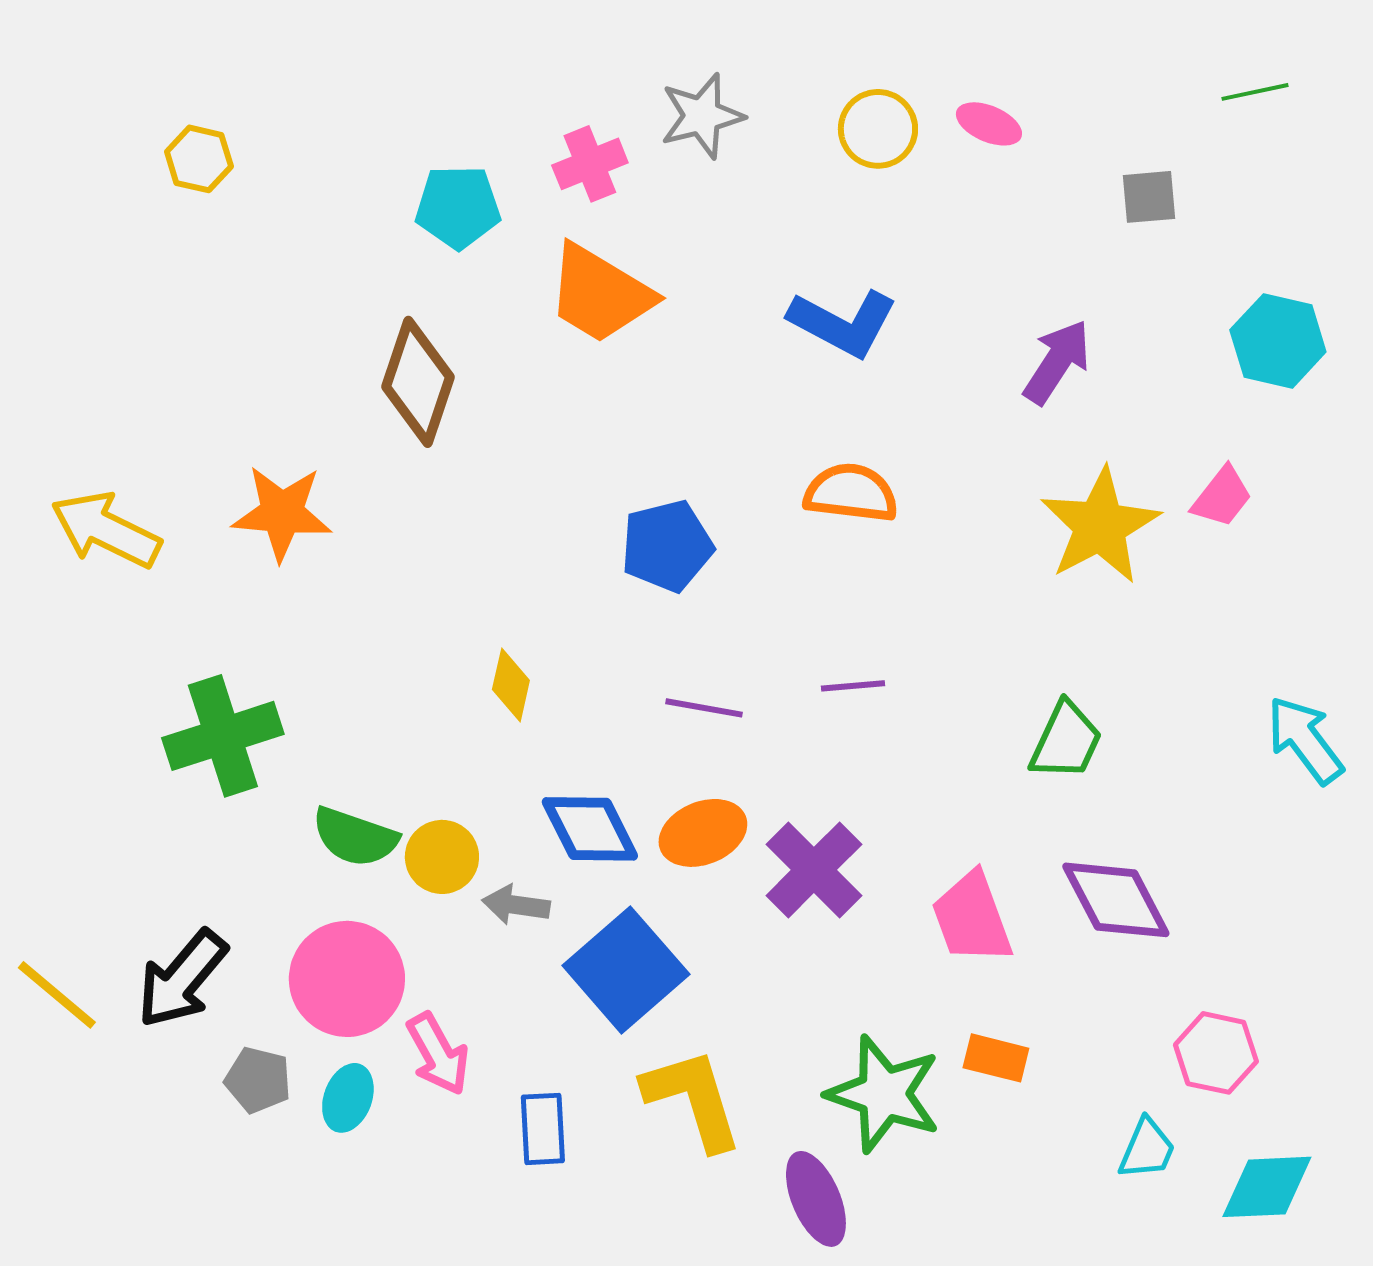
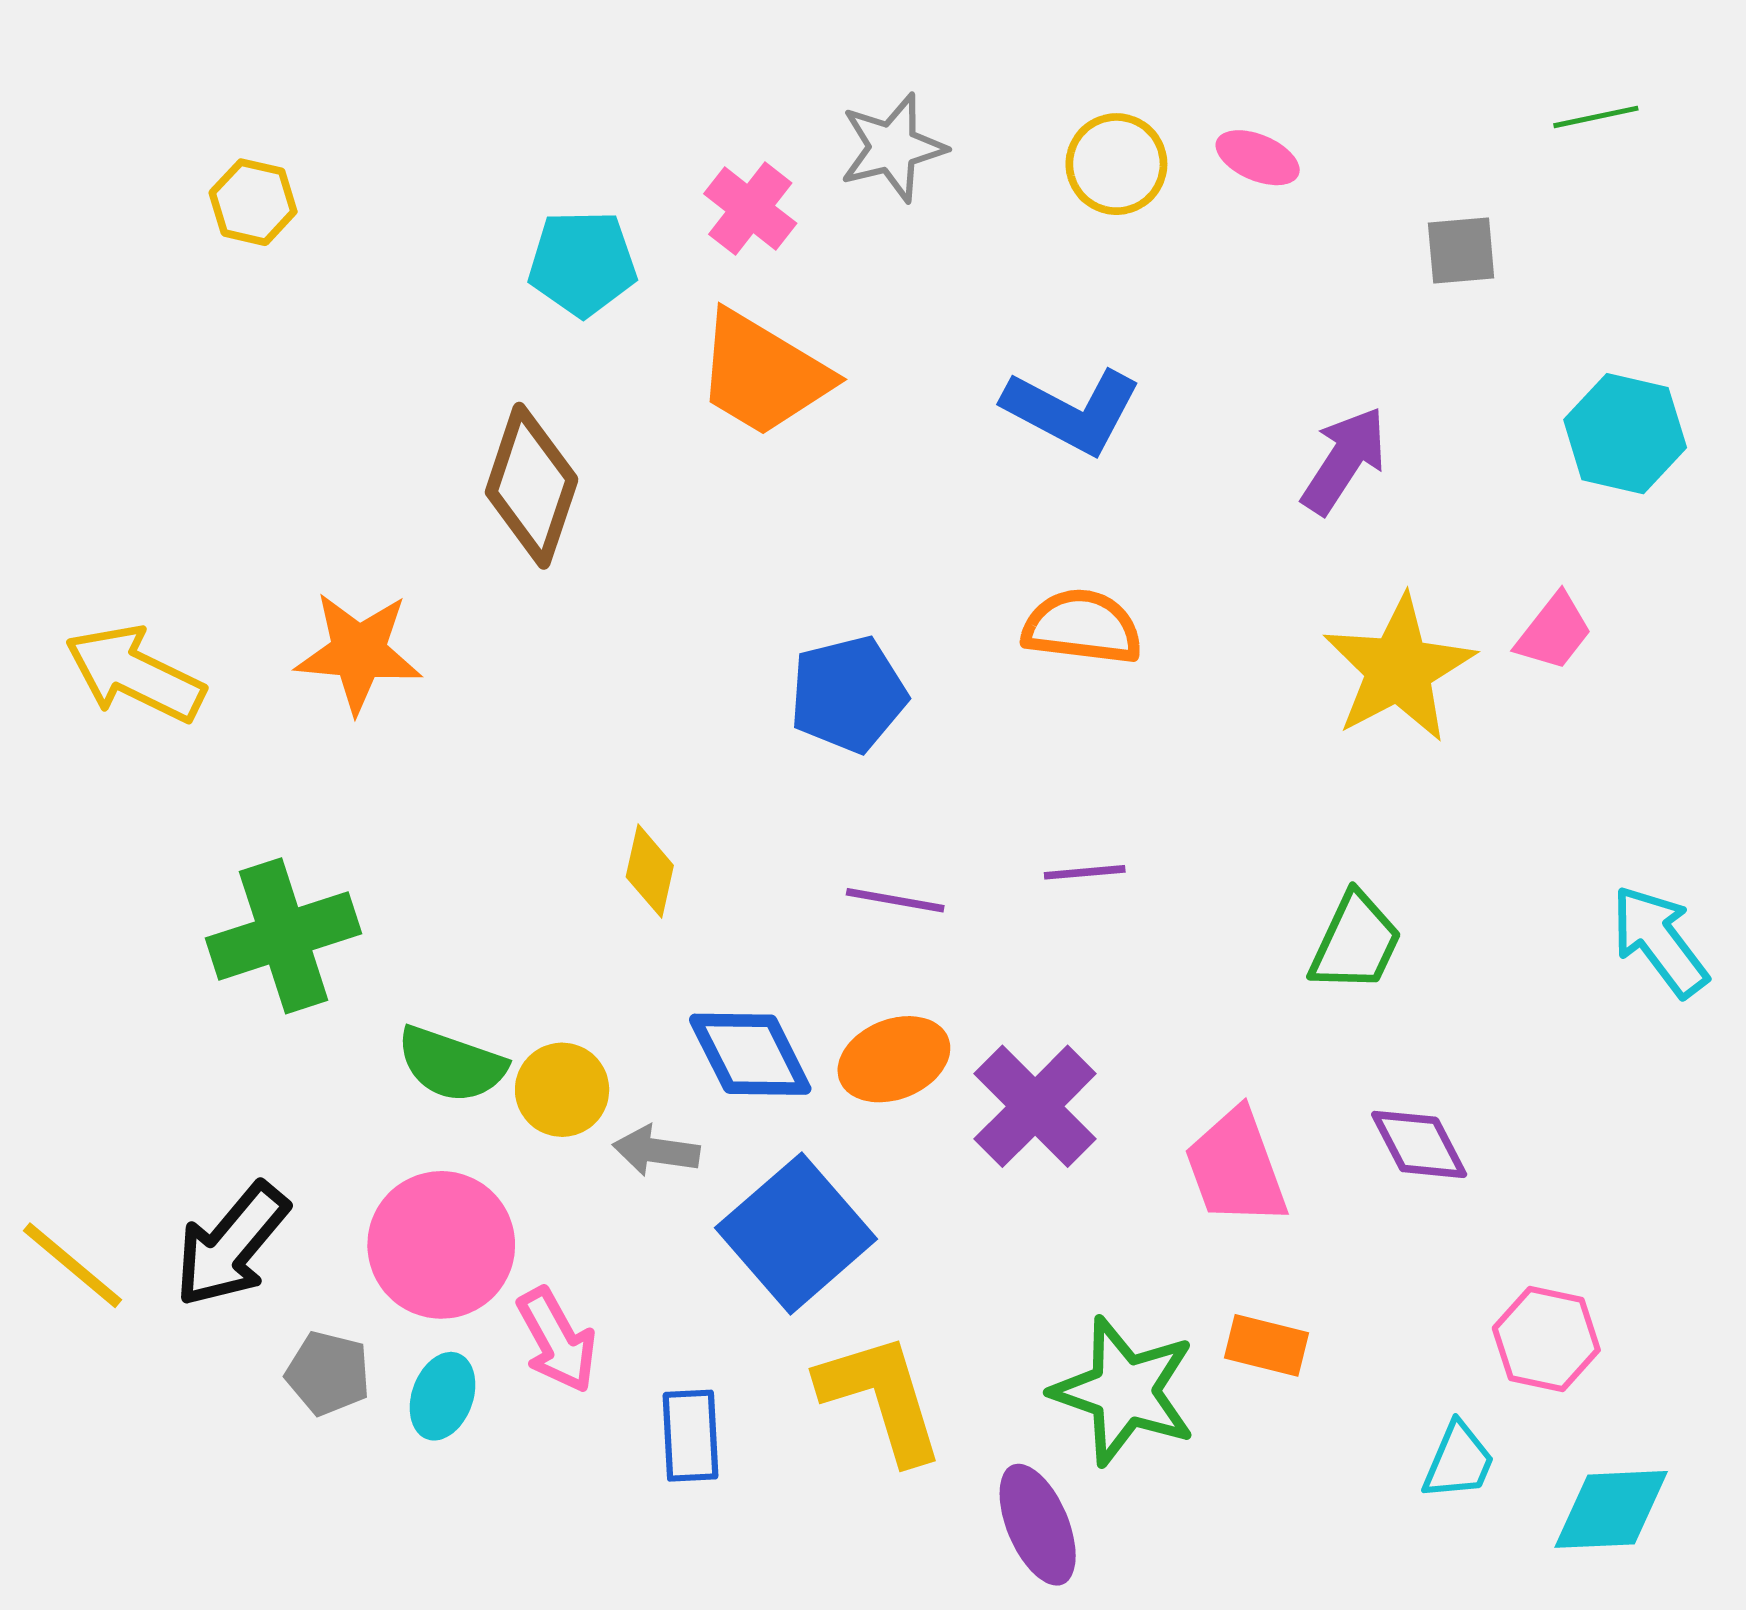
pink cross: (590, 164) -> (750, 209), turned -30
purple diamond: (1116, 900) -> (1419, 1144), size x0.7

